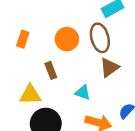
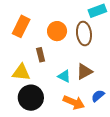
orange rectangle: (23, 39) -> (21, 26), size x1.5
brown triangle: (109, 67) -> (84, 72), moved

